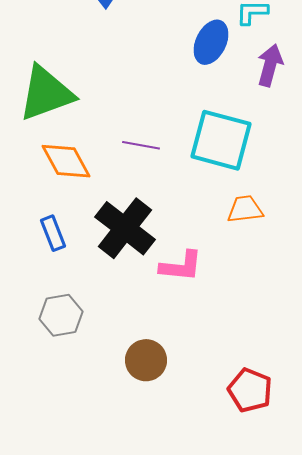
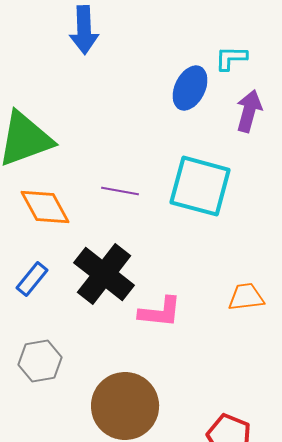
orange trapezoid: (245, 209) -> (246, 297), moved
blue rectangle: (53, 233) -> (32, 279), turned 60
brown circle: (146, 360) -> (125, 406), size x1.6

